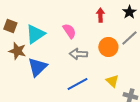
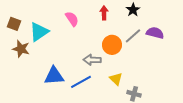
pink semicircle: (69, 31) -> (72, 19), moved
gray arrow: (78, 54) -> (92, 60), moved
blue triangle: (37, 67) -> (54, 76), moved, turned 40

